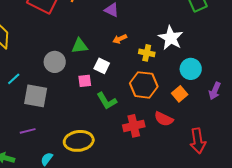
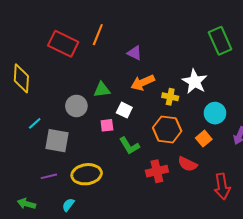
orange arrow: (120, 39) -> (143, 83), size x1.6
yellow ellipse: (79, 141) -> (87, 174), moved

